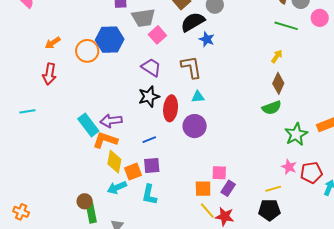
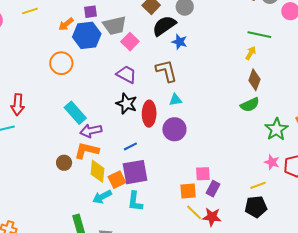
green line: (286, 26) -> (259, 35), moved
blue hexagon: (110, 40) -> (87, 35), moved
orange arrow: (53, 43) -> (66, 24), moved
red arrow: (49, 74) -> (18, 105), moved
black star: (149, 97) -> (126, 104), turned -30
cyan rectangle: (88, 125) -> (75, 113), moved
purple square: (152, 165) -> (135, 172), size x1.5
brown circle: (85, 201) -> (64, 163), moved

